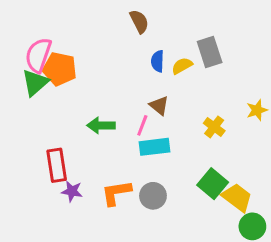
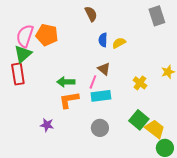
gray rectangle: (210, 52) -> (157, 16), moved
orange pentagon: (60, 69) -> (47, 35), moved
red rectangle: (57, 165) -> (18, 74), moved
orange L-shape: (116, 193) -> (69, 100), moved

